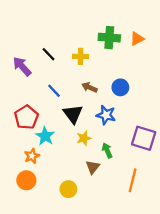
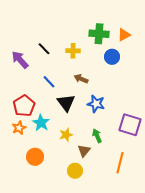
blue circle: (120, 87) -> (112, 57), moved
yellow star: (84, 138) -> (66, 135), moved
orange star: (32, 156) -> (19, 128), moved
orange circle: (26, 180) -> (35, 157), moved
yellow circle: (68, 189) -> (75, 171), moved

